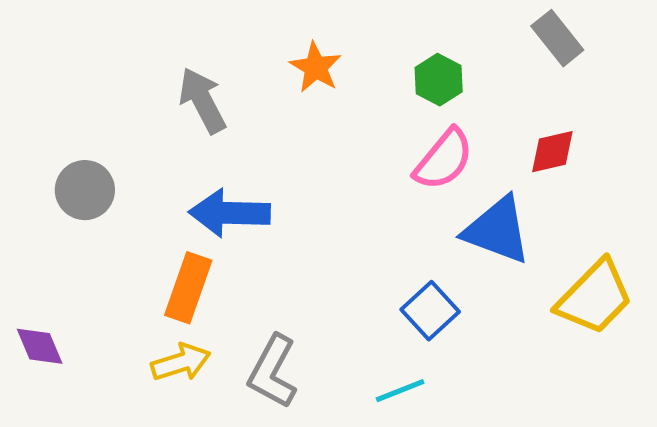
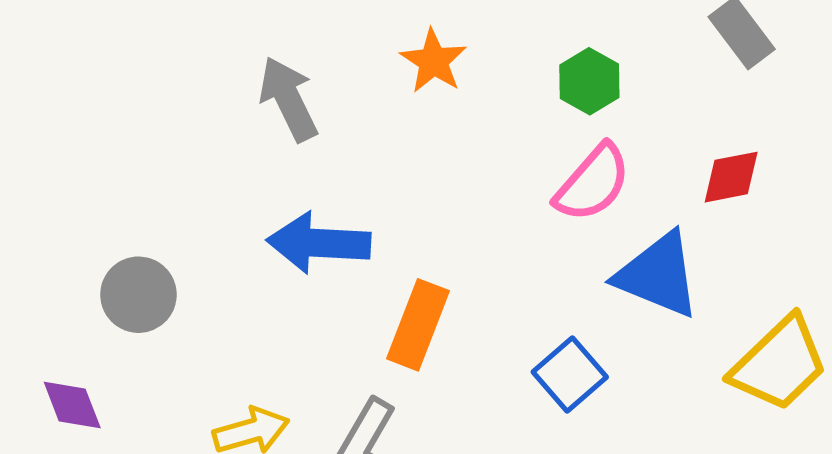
gray circle: (85, 190) -> (138, 295), moved
orange rectangle: (188, 288) -> (418, 325), moved

